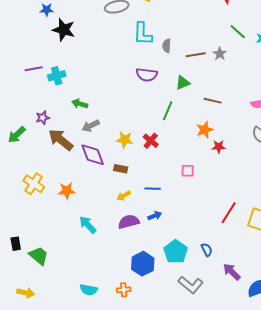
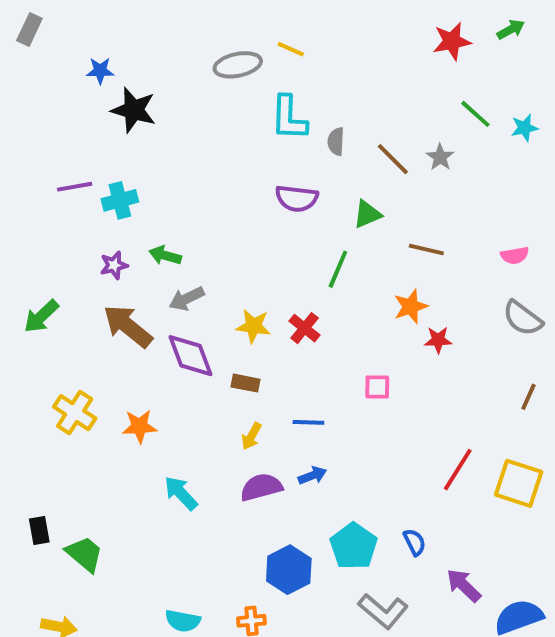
brown line: (196, 55) -> (393, 159), turned 54
purple star: (43, 118) -> (114, 265), moved
yellow arrow: (124, 196) -> (251, 436), turned -32

